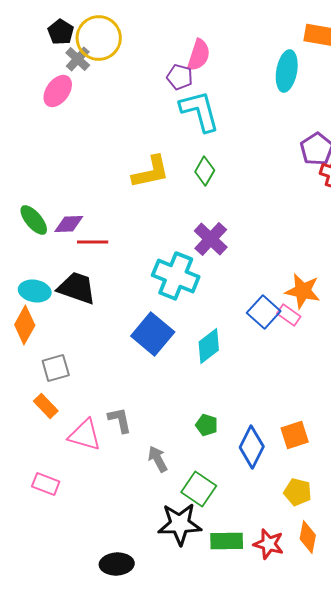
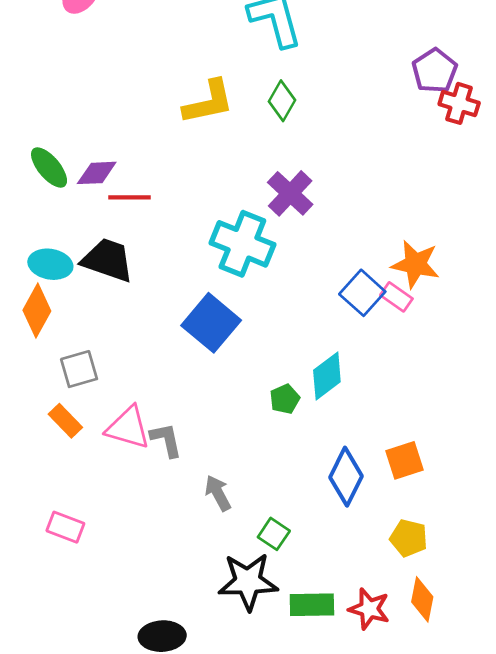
cyan diamond: (209, 346) -> (327, 376), moved
green pentagon: (207, 425) -> (285, 399), moved, turned 30
pink triangle: (85, 435) -> (128, 428), moved
green square: (199, 489) -> (274, 534), size x0.7

